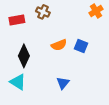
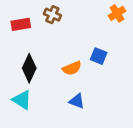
orange semicircle: (59, 45) -> (72, 68), moved
blue triangle: (63, 83) -> (77, 101), turned -48

